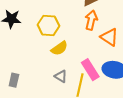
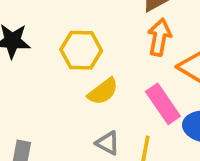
pink rectangle: (90, 70) -> (163, 104), moved

